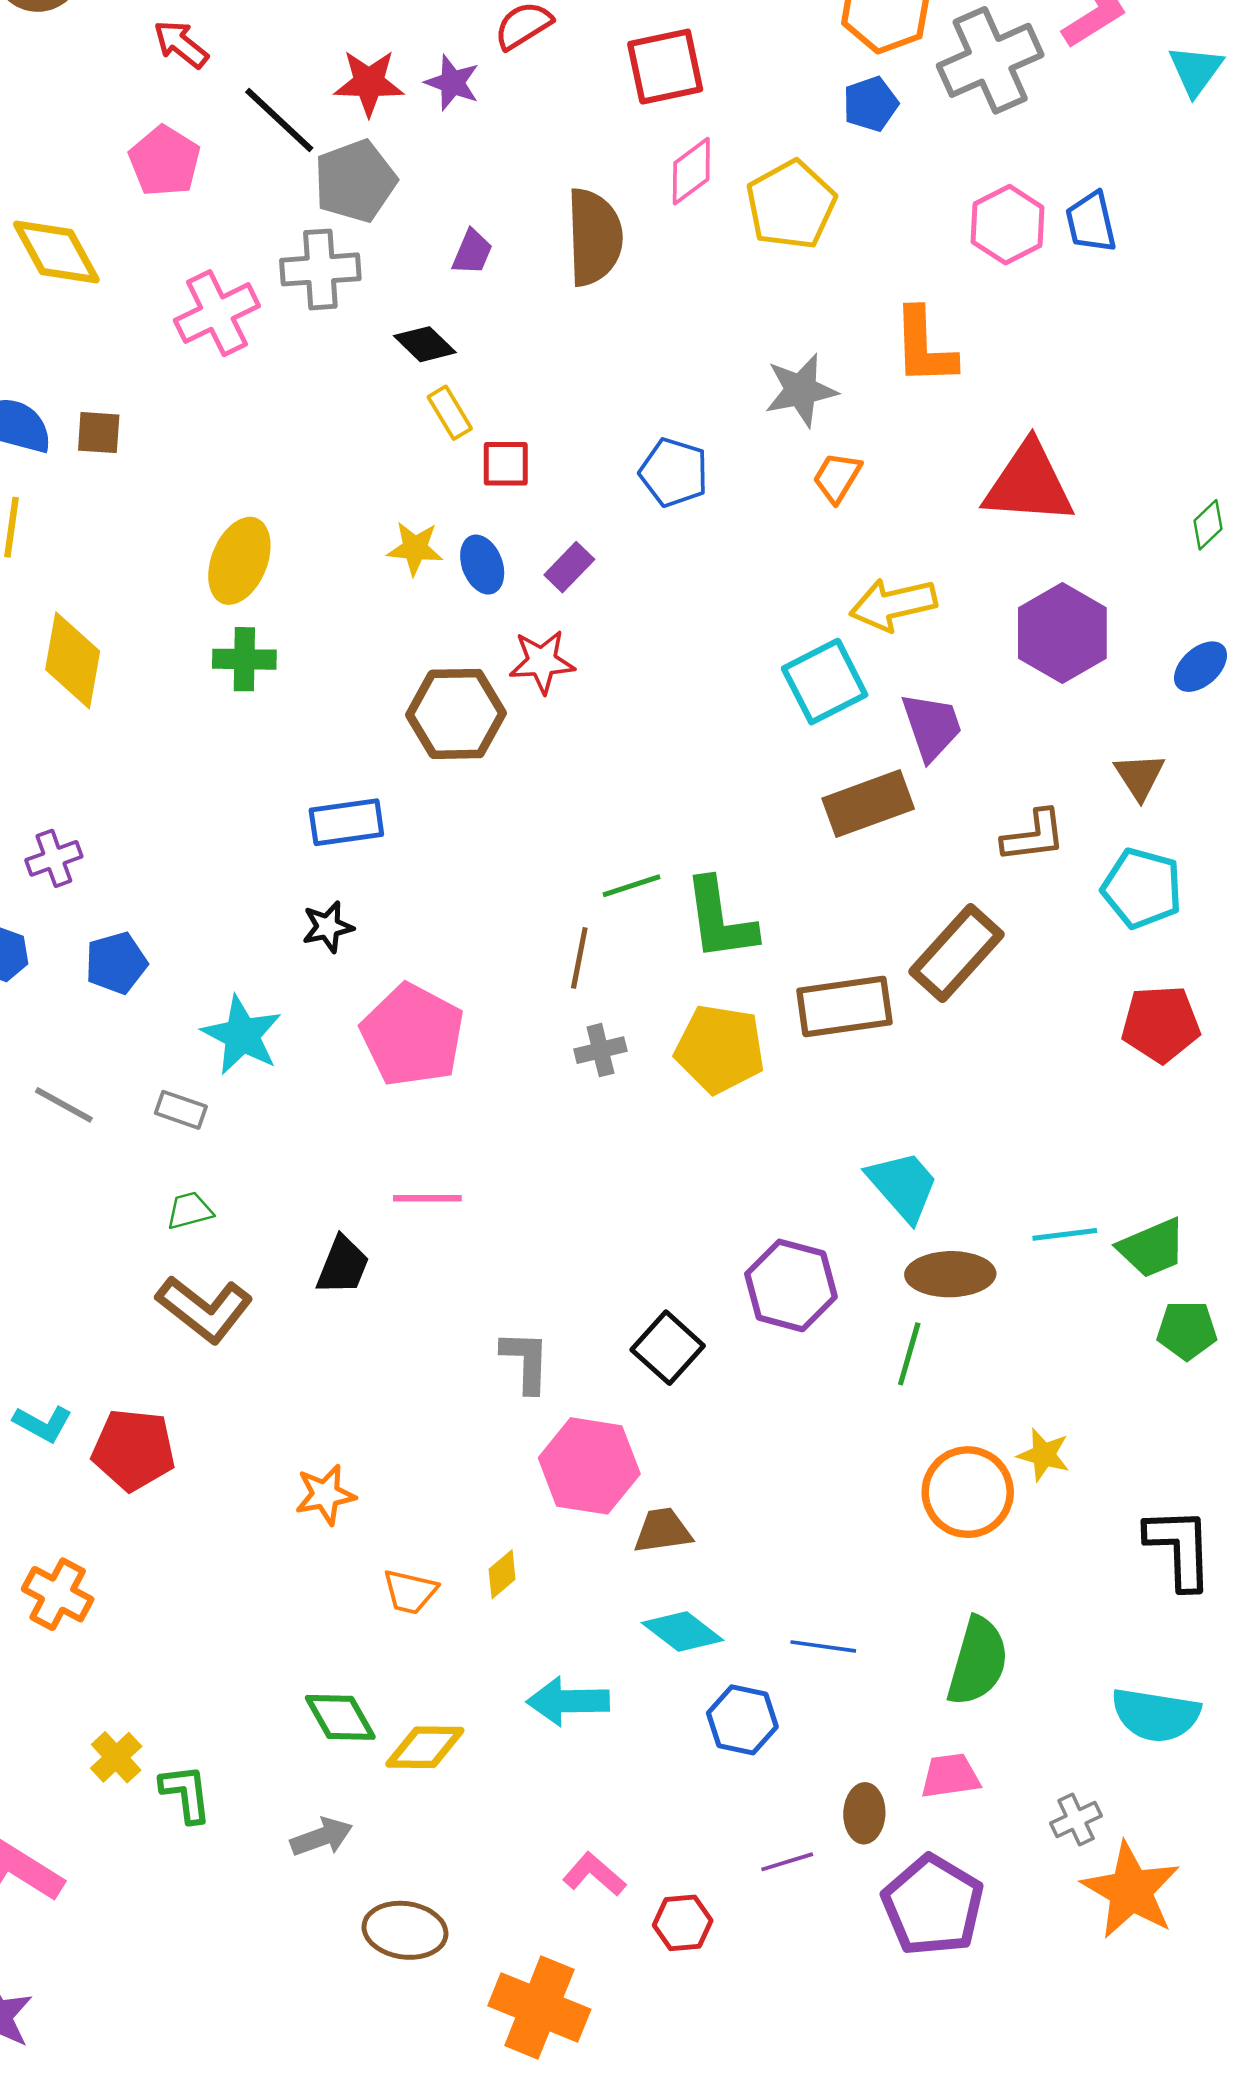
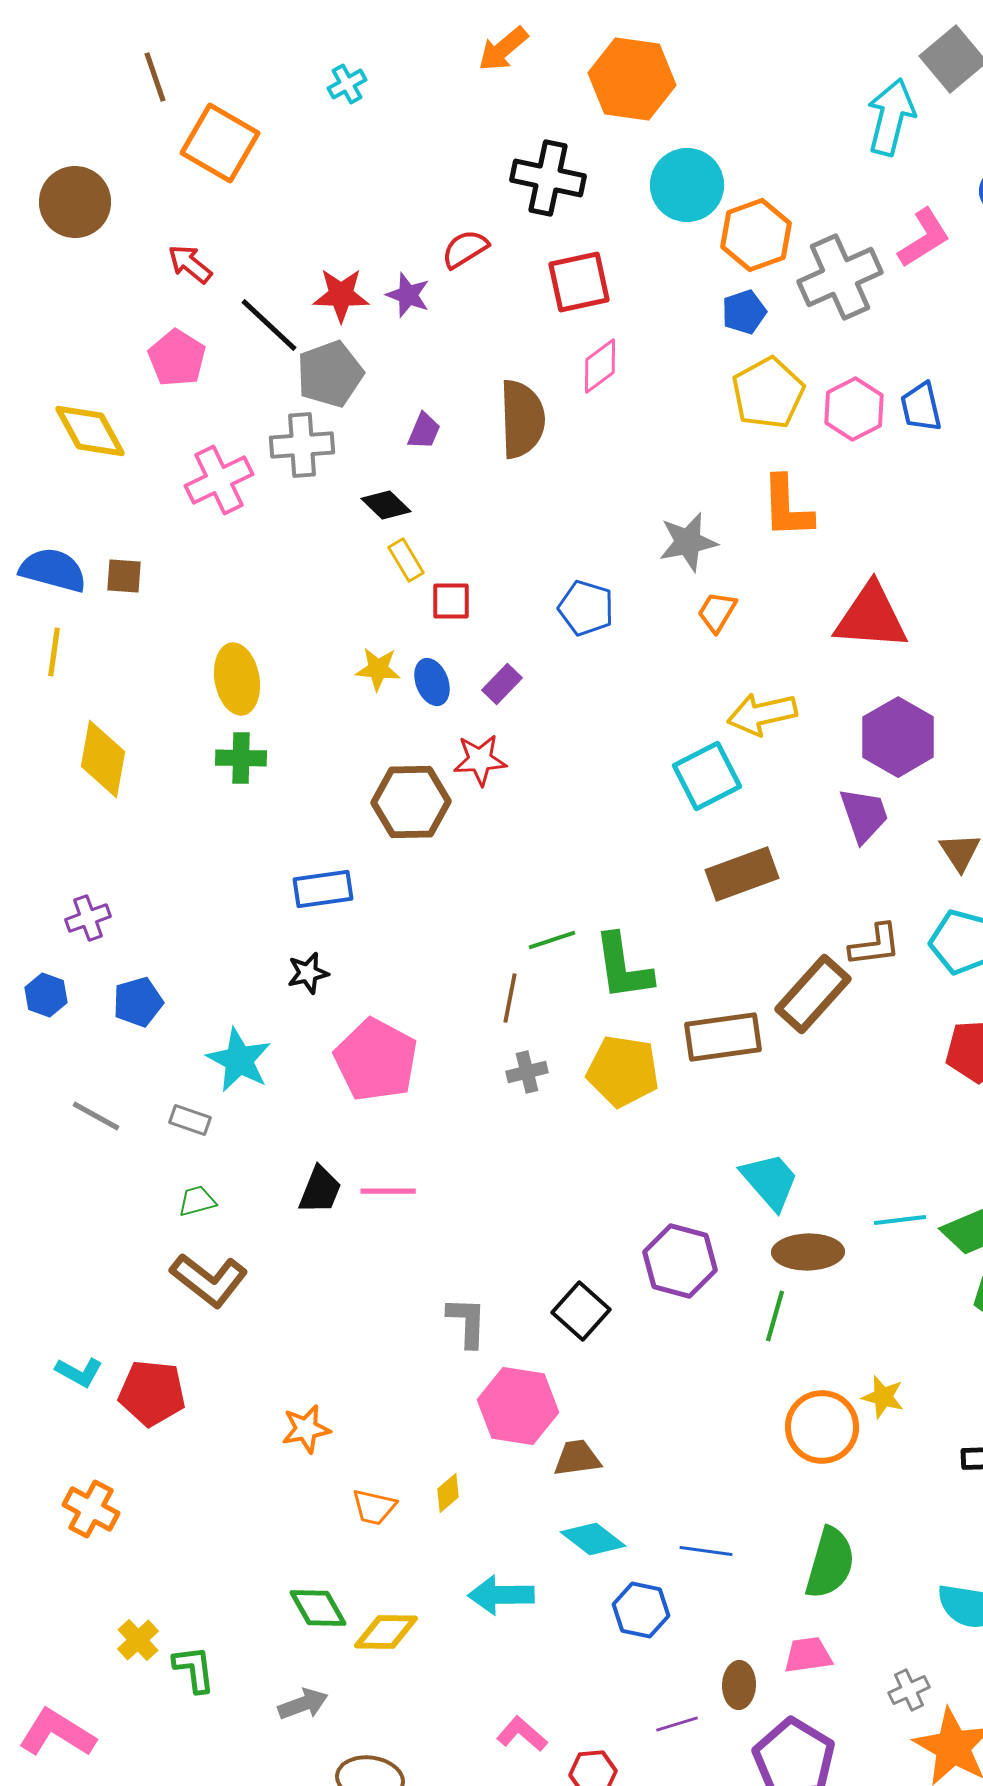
yellow pentagon: (791, 205) -> (768, 393), moved
yellow ellipse: (239, 561) -> (237, 679), turned -32
purple trapezoid: (932, 726) -> (864, 815), moved
brown L-shape: (1034, 836) -> (875, 945), moved
black trapezoid: (343, 1265) -> (320, 1190), moved

